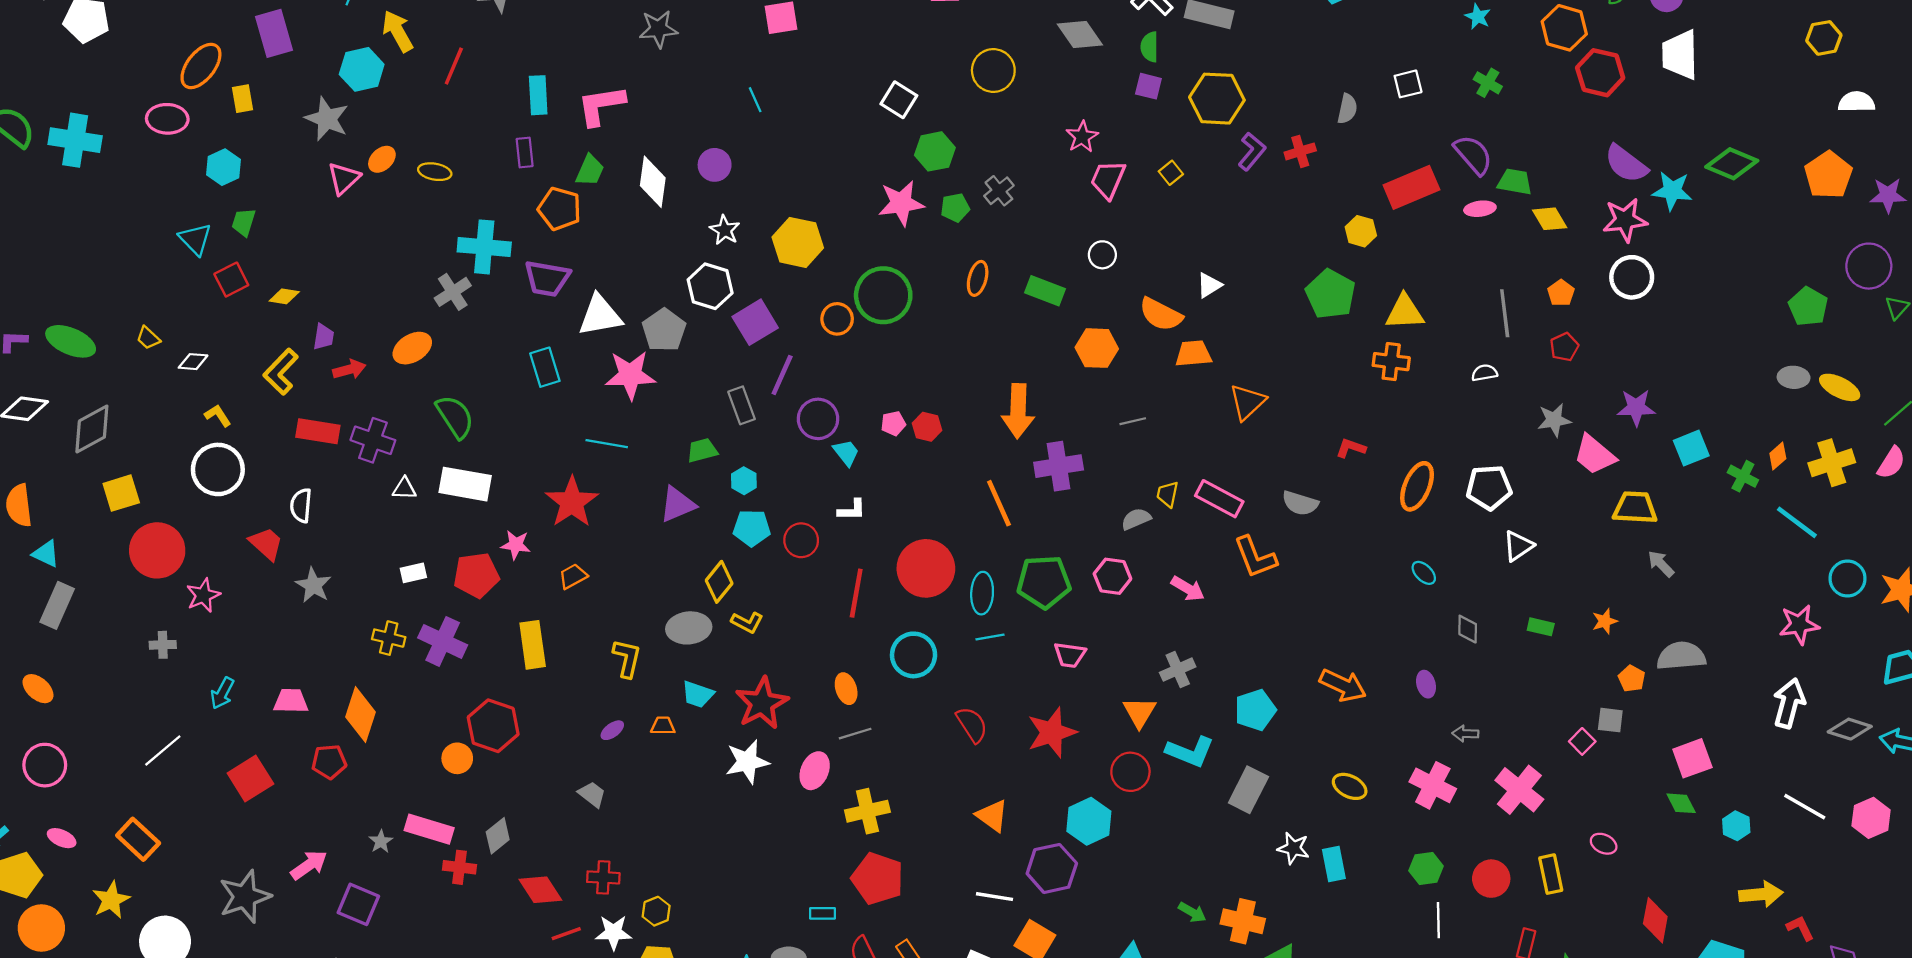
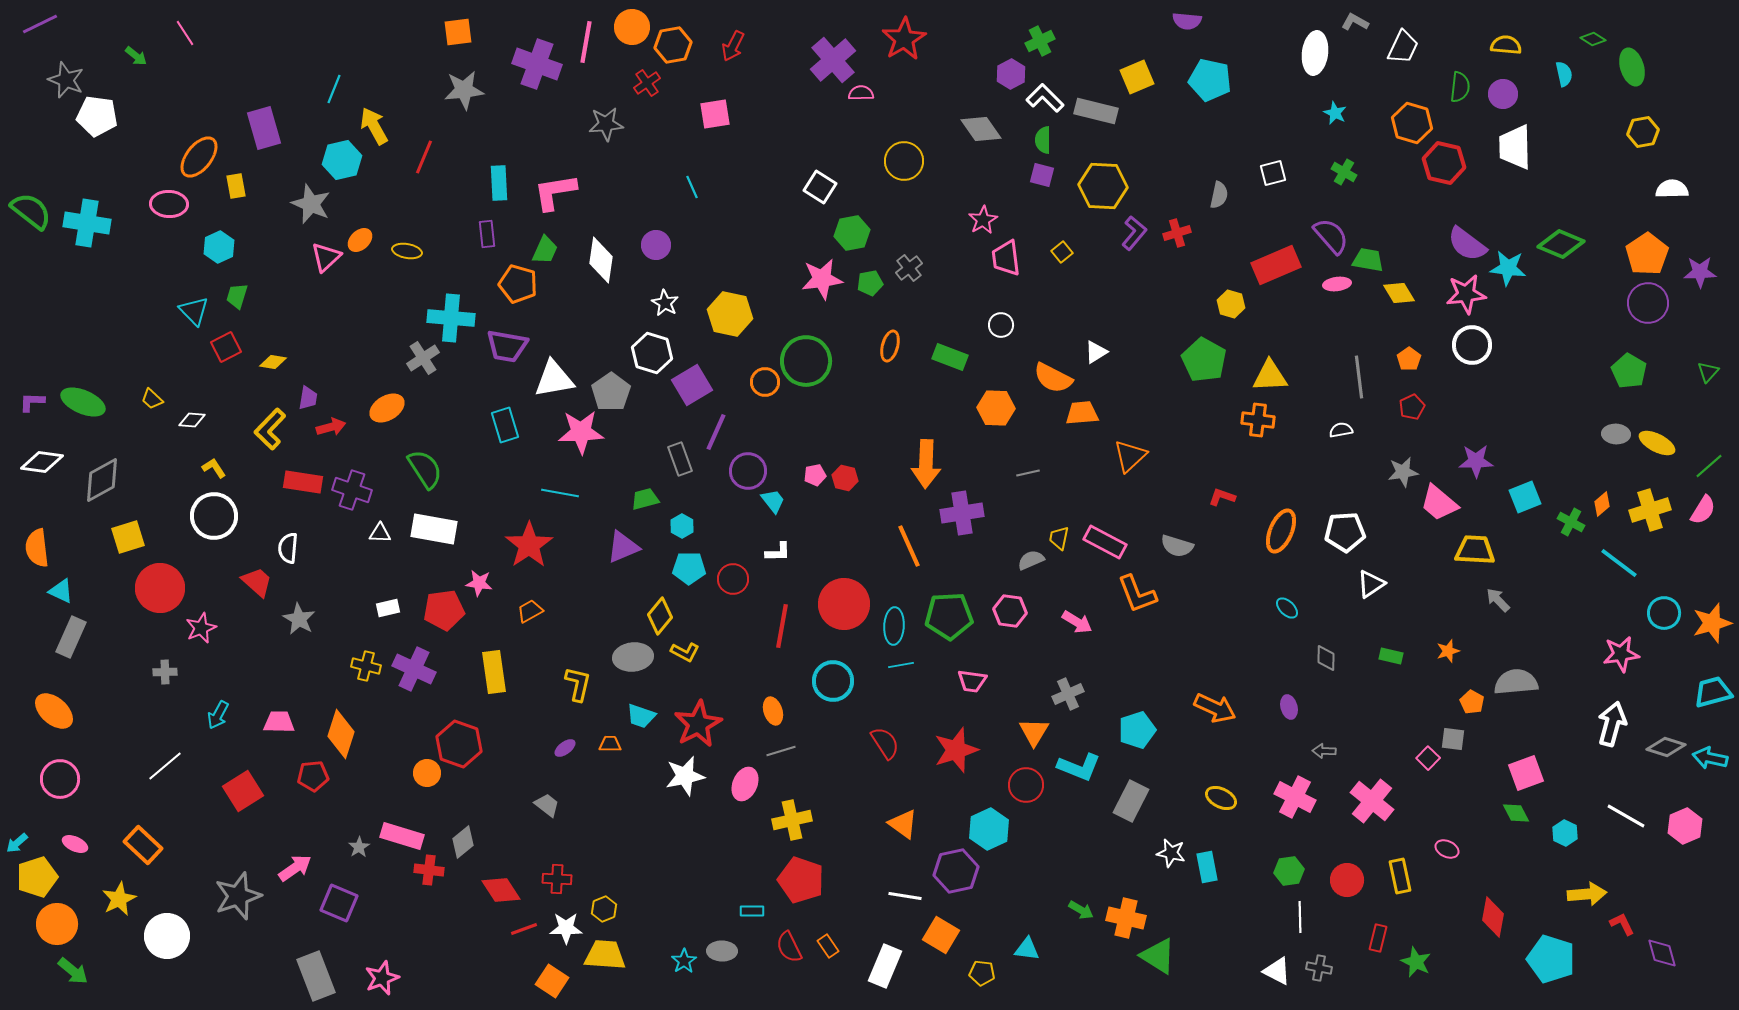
pink trapezoid: (1108, 180) -> (1006, 258), turned -30
purple circle: (1869, 266) -> (1648, 303), moved
orange ellipse: (38, 689) -> (54, 711), size x1.4

